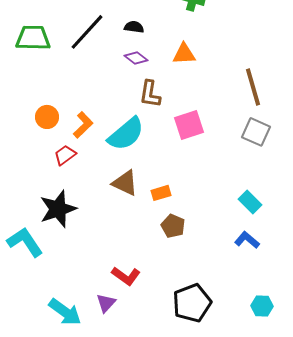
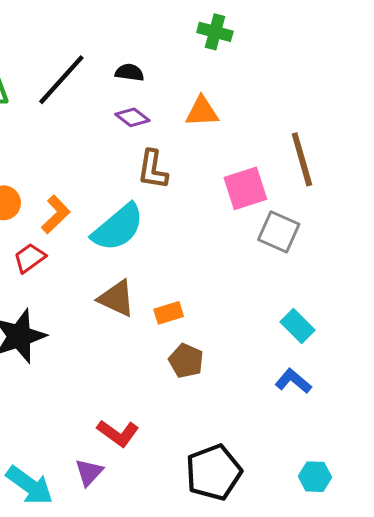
pink square: (189, 125) -> (245, 188), moved
gray square: (256, 132) -> (279, 232), moved

